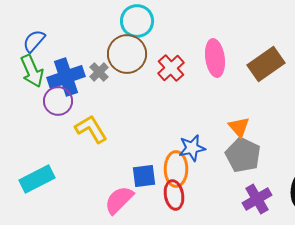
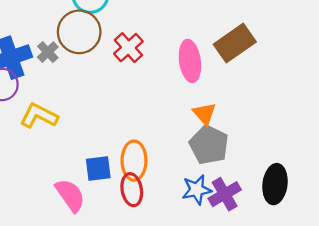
pink ellipse: (215, 58) -> (190, 61), moved
yellow L-shape: (91, 129) -> (39, 116), turned -32
blue star: (192, 148) -> (197, 190), moved
pink semicircle: (119, 200) -> (70, 195), turned 100

